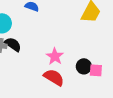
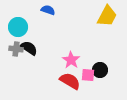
pink square: (96, 70) -> (88, 75), moved

